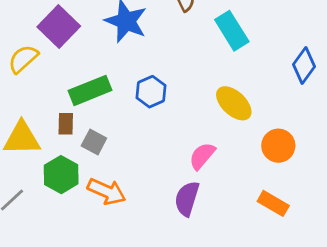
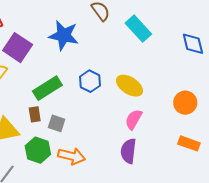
blue diamond: (304, 66) -> (193, 44), turned -40
yellow ellipse: (234, 103) -> (129, 86), moved

